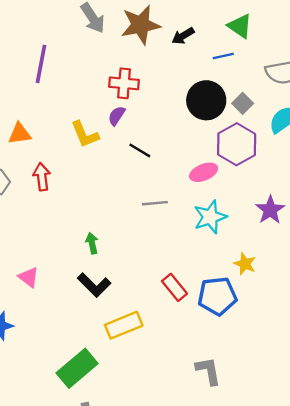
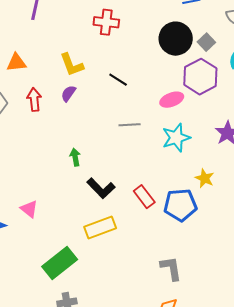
purple semicircle: (117, 116) -> (68, 93), moved
pink triangle: (29, 277) -> (29, 209), moved
black L-shape: (94, 285) -> (101, 188), moved

